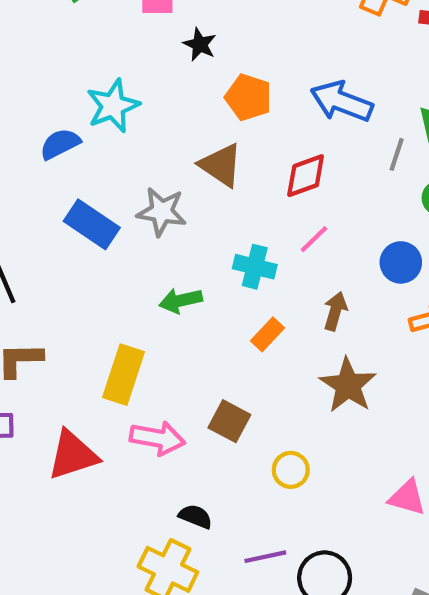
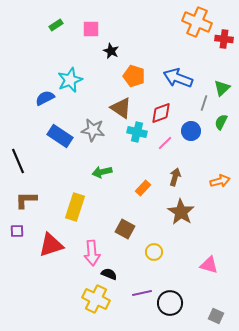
blue circle: (401, 262) -> (191, 131), moved
cyan cross: (255, 267) -> (137, 132), moved
pink arrow: (157, 438) -> (92, 253), moved, turned 75

